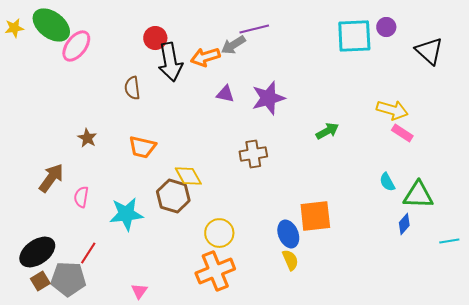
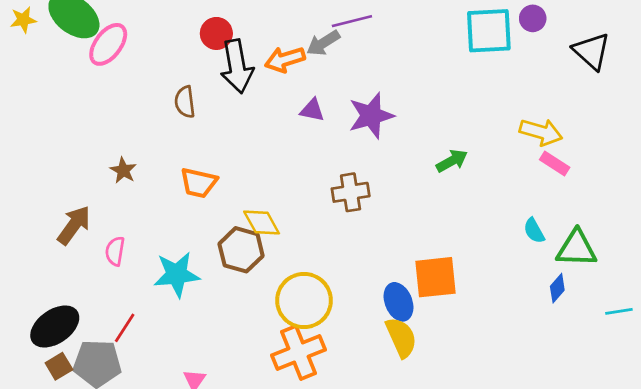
yellow circle: (219, 233) -> (304, 300), size x1.4
yellow semicircle: (290, 260) -> (401, 337), size x1.4

